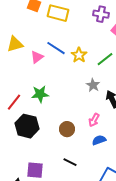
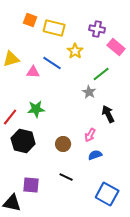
yellow star: (79, 55) -> (75, 51), moved
pink triangle: (37, 57) -> (33, 72), turned 40
gray star: (93, 85) -> (89, 92), moved

